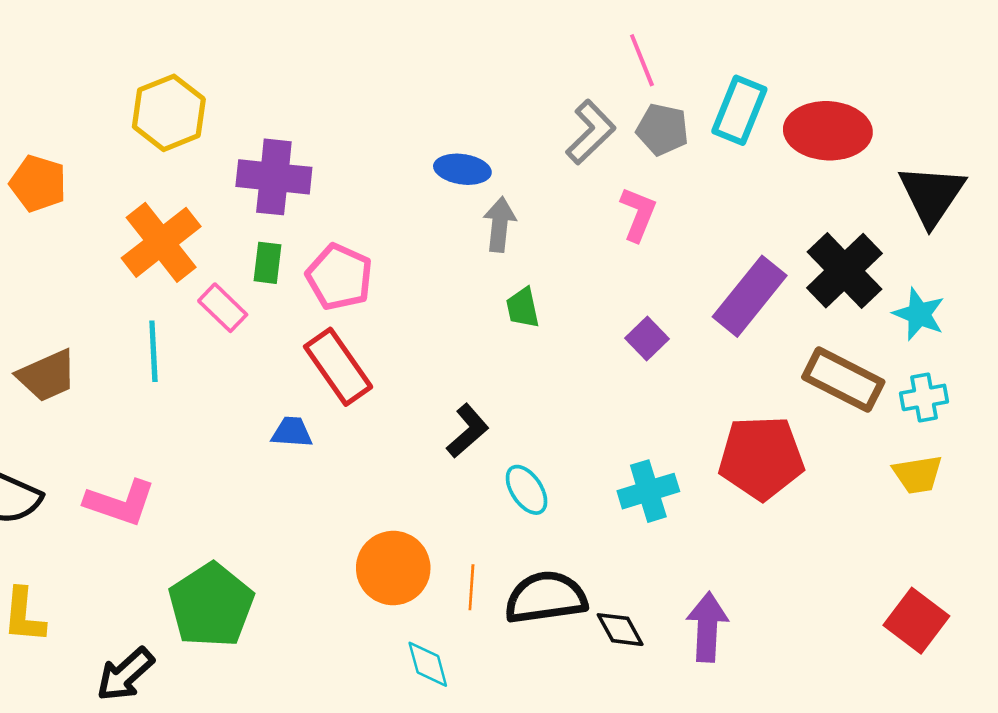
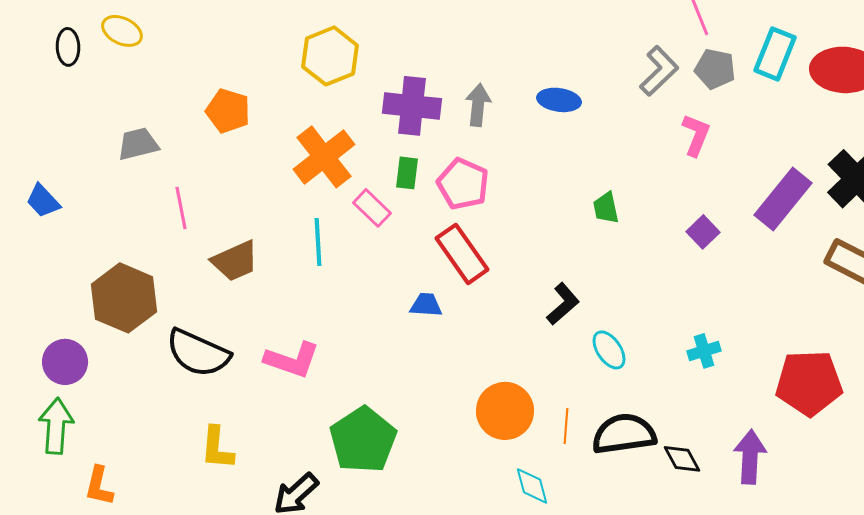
gray arrow: (500, 224) -> (478, 105), moved
red pentagon: (761, 458) -> (809, 383), moved
cyan cross: (648, 491) -> (704, 351), size x0.7

